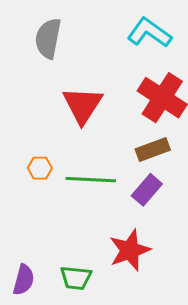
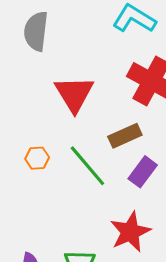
brown rectangle: (153, 149) -> (125, 136), moved
green line: (91, 180) -> (87, 166), turned 51

